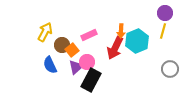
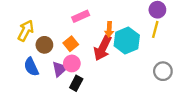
pink rectangle: (89, 35) -> (81, 16), moved
orange square: (72, 50) -> (71, 44), moved
black rectangle: (91, 80) -> (76, 83), size x0.6

